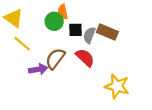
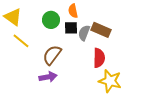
orange semicircle: (63, 12) -> (73, 11), moved
red semicircle: (85, 58) -> (99, 58), moved, turned 48
purple arrow: (38, 69) -> (48, 77), moved

